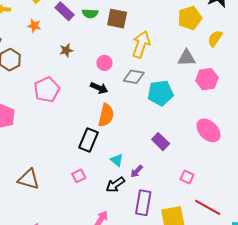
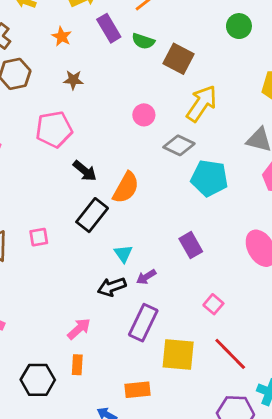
brown star: (66, 50) -> (73, 80), moved
black arrow: (99, 88) -> (85, 171), moved
pink square: (79, 176) -> (39, 237), moved

